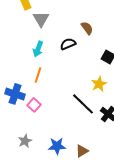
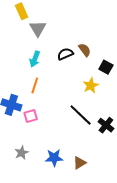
brown semicircle: (87, 28) -> (85, 50), moved
yellow star: (99, 84) -> (91, 85), moved
pink square: (34, 105) -> (31, 116), turned 32

